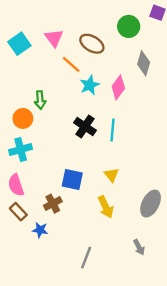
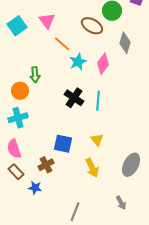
brown ellipse: (92, 44) -> (92, 26), moved

